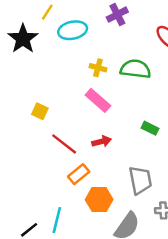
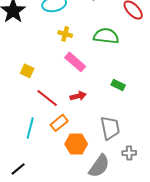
yellow cross: (98, 68) -> (65, 34), moved
cyan line: (57, 220) -> (30, 128), moved

